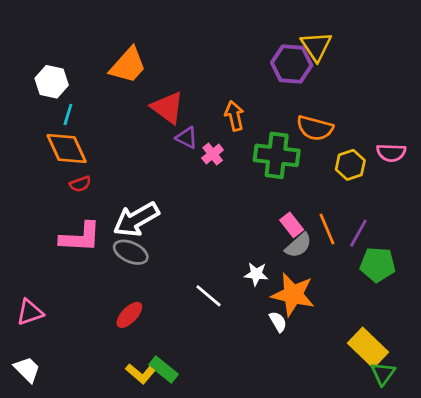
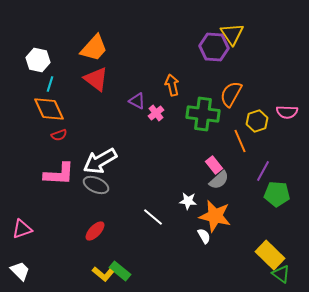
red triangle: (168, 108) -> (96, 79), moved
orange semicircle: (315, 128) -> (231, 94), turned 104
orange line: (327, 229) -> (240, 141), moved
green triangle: (383, 374) -> (281, 274), turned -30

